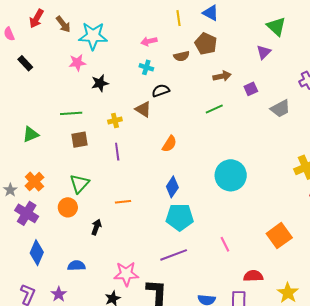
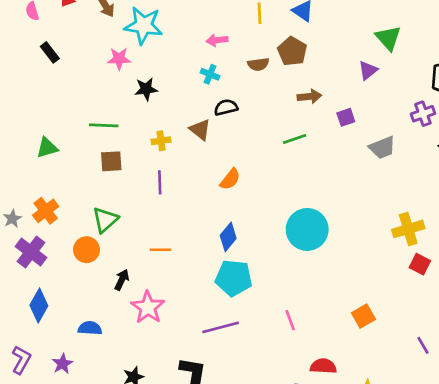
orange square: (279, 236) -> (363, 316), size x0.7
pink star: (126, 274) -> (148, 307), moved, turned 30

